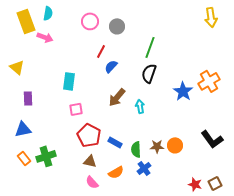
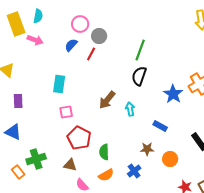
gray circle: (117, 26) -> (99, 36), moved
blue semicircle: (111, 66) -> (71, 45), moved
blue triangle: (23, 129) -> (13, 132), turned 36
blue rectangle: (115, 142) -> (160, 126), moved
orange circle: (175, 145) -> (170, 159), moved
green semicircle: (136, 149) -> (104, 152), moved
orange rectangle: (24, 158) -> (18, 172), moved
brown triangle: (90, 161) -> (70, 165), moved

